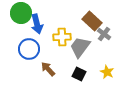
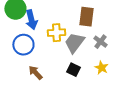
brown rectangle: (92, 21) -> (86, 17), turned 54
gray cross: (104, 34) -> (100, 42), moved
brown arrow: (48, 69) -> (35, 73), moved

